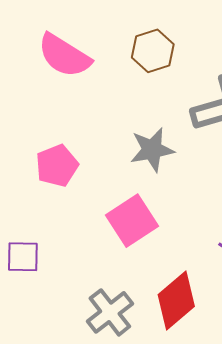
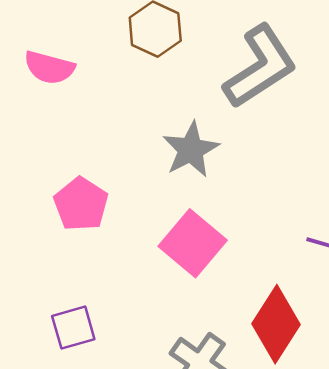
pink semicircle: (64, 56) -> (49, 68), size x0.7

